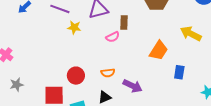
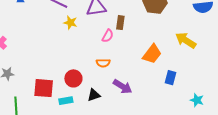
pink semicircle: (113, 37) -> (108, 36), turned -40
orange semicircle: (108, 73) -> (103, 63), moved
red circle: (76, 76) -> (73, 78), moved

